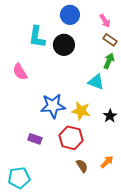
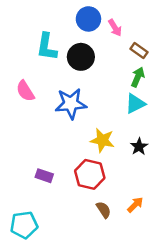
pink arrow: (105, 21) -> (115, 28), moved
cyan triangle: (96, 82) -> (135, 104), moved, turned -48
blue star: (53, 106) -> (71, 104), moved

